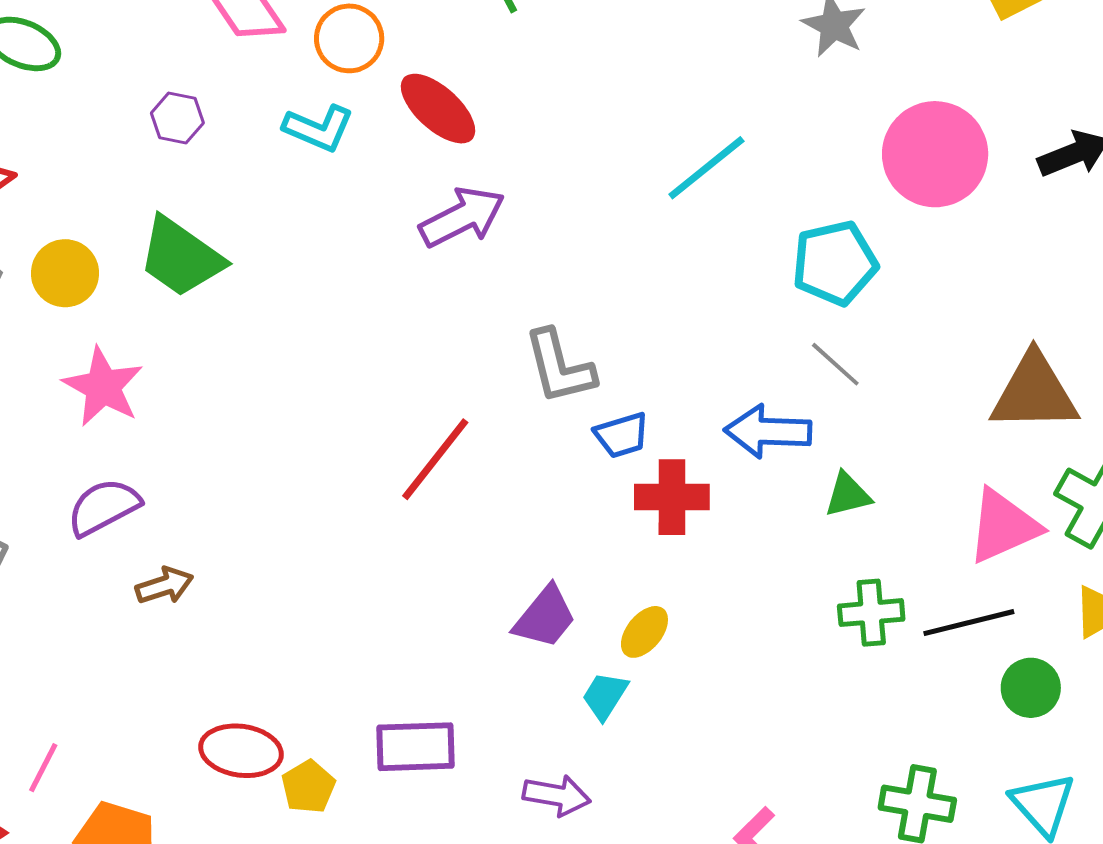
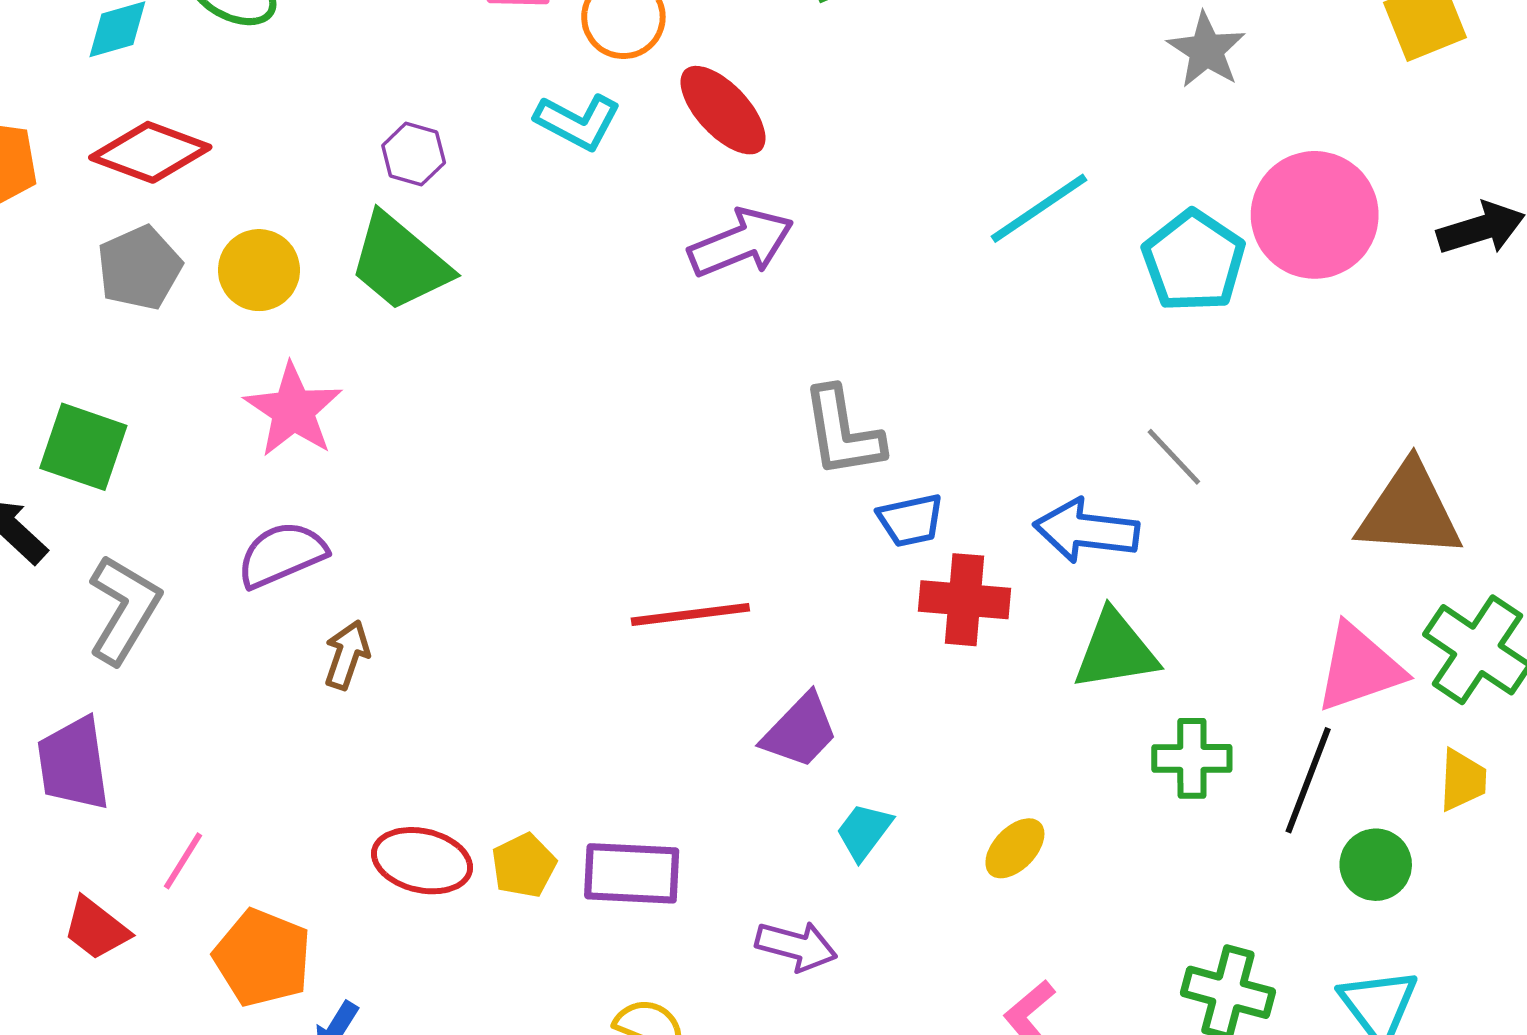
purple hexagon: (177, 118) -> (414, 154), moved
cyan pentagon: (835, 263) -> (1194, 261), moved, turned -30
red line: (435, 459) -> (690, 615), moved, turned 40
green triangle: (848, 495) -> (1115, 650), moved, size x1.5
brown arrow: (165, 586) -> (347, 655), turned -58
black line: (969, 623) -> (1308, 780), turned -60
yellow ellipse: (644, 632) -> (1015, 848), moved
yellow pentagon: (308, 787) -> (524, 865), moved

